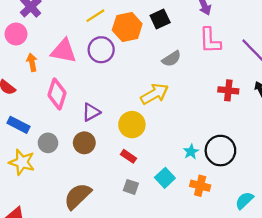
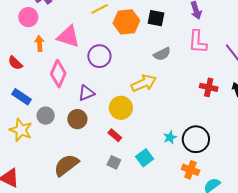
black square: (160, 19) -> (156, 18), turned 30
purple circle: (101, 50) -> (99, 56), moved
orange cross: (200, 186) -> (191, 170), moved

